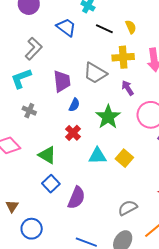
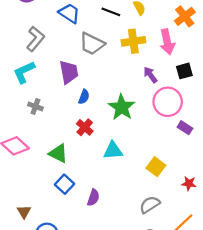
gray trapezoid: (95, 73) -> (92, 44), moved
purple arrow: (128, 88) -> (150, 75), moved
yellow square: (124, 158) -> (156, 167), moved
purple semicircle: (76, 198) -> (93, 198), size x0.7

